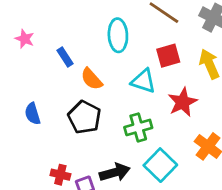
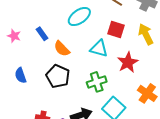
cyan ellipse: (118, 35) -> (79, 17), turned 60
pink star: (25, 39) -> (14, 36), moved
red square: (168, 56) -> (116, 30), turned 36

